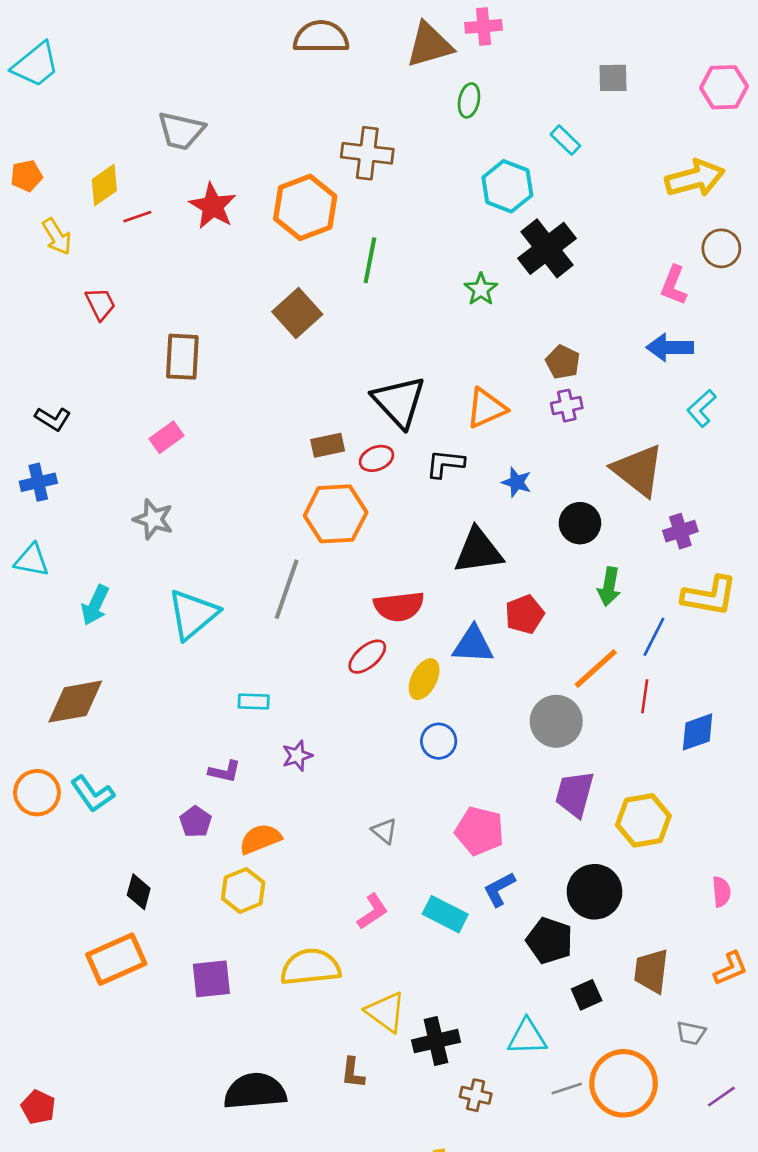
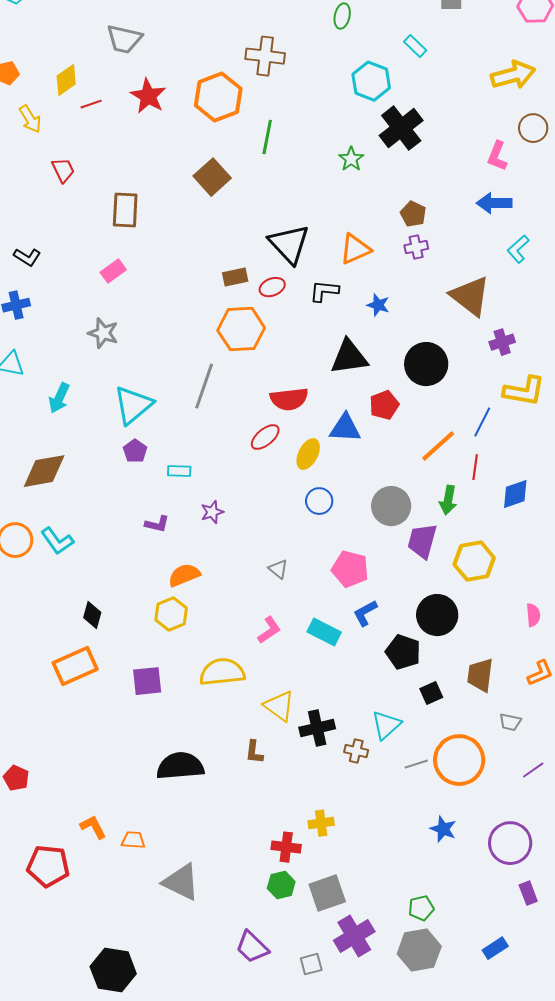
black circle: (580, 523) -> (426, 364), moved, size x1.4
green arrow: (609, 587) -> (448, 500), moved
gray circle: (556, 721) -> (391, 506), moved
purple pentagon: (196, 822) -> (135, 451), moved
cyan triangle: (527, 1037) -> (386, 725), turned -40
brown cross: (476, 1095) -> (356, 751), moved

